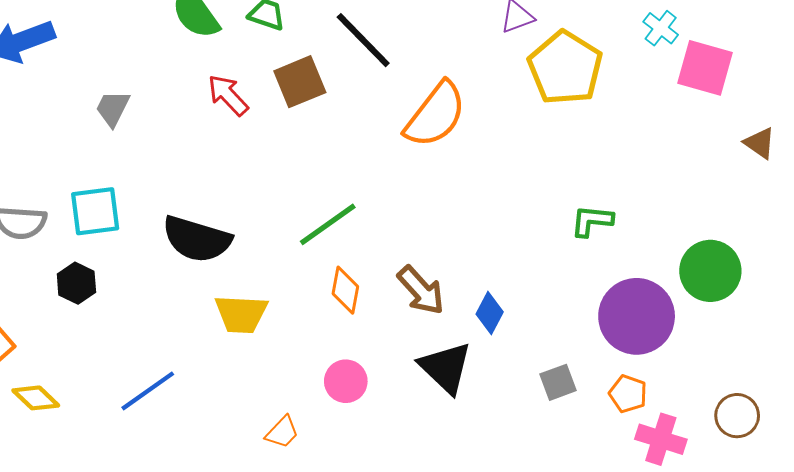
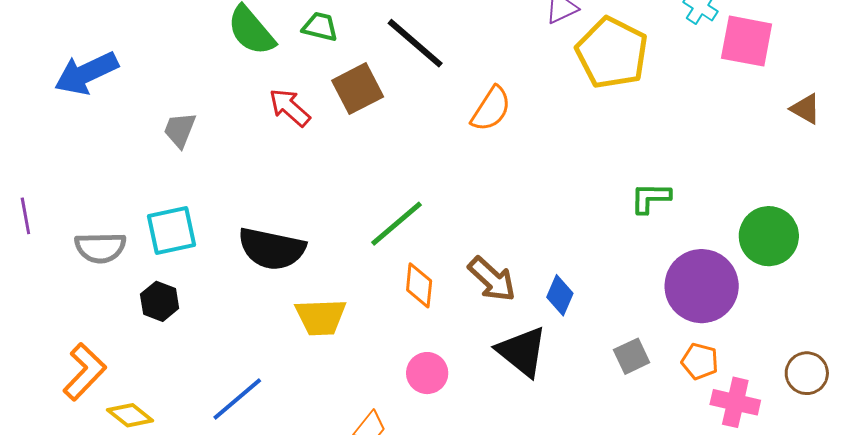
orange semicircle: (435, 115) -> (491, 109), size x0.7

